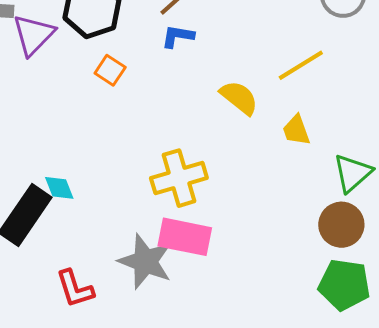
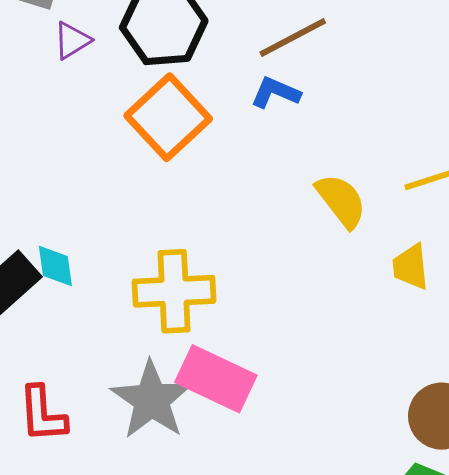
purple triangle: (34, 35) -> (72, 40), size x0.6
orange square: (110, 70) -> (168, 117), size x1.8
yellow cross: (179, 178) -> (174, 291), moved

